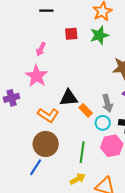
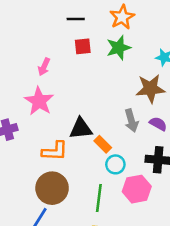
black line: (46, 11) -> (76, 19), moved
gray arrow: (107, 103) -> (131, 121), moved
orange L-shape: (48, 115) -> (55, 151), turned -30
cyan circle: (103, 123) -> (115, 164), moved

